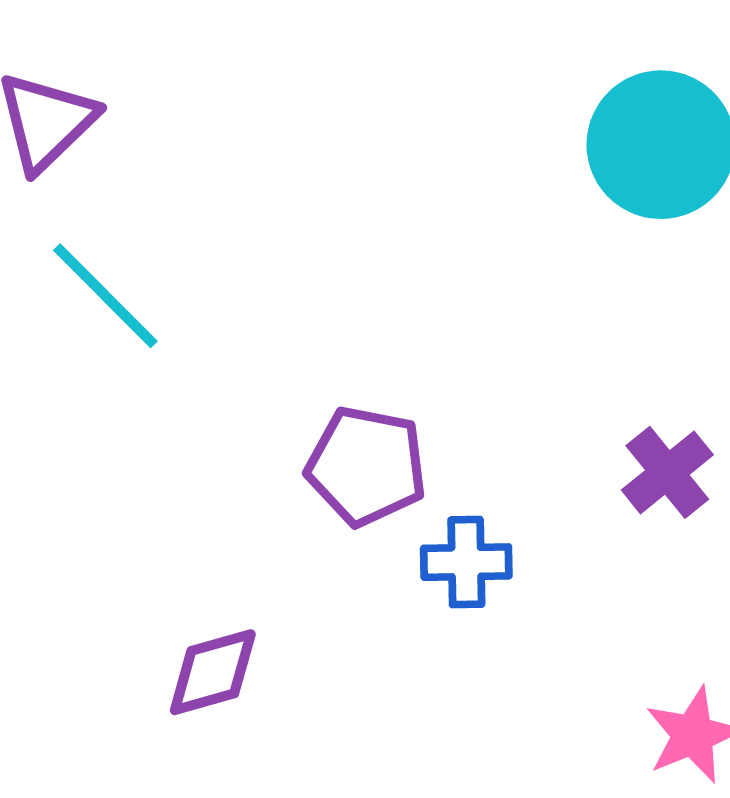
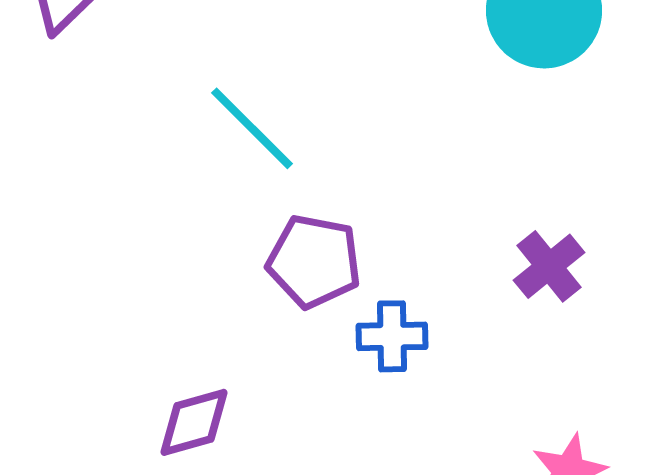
cyan line: (105, 296) -> (252, 128), moved

